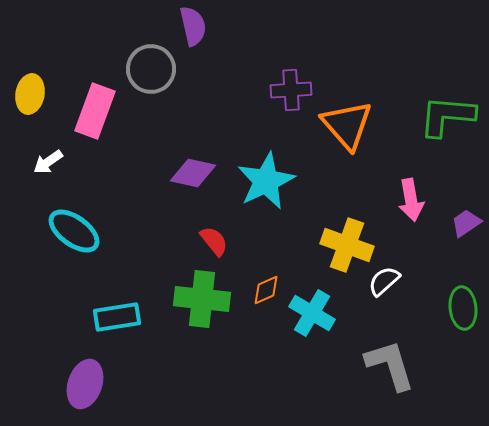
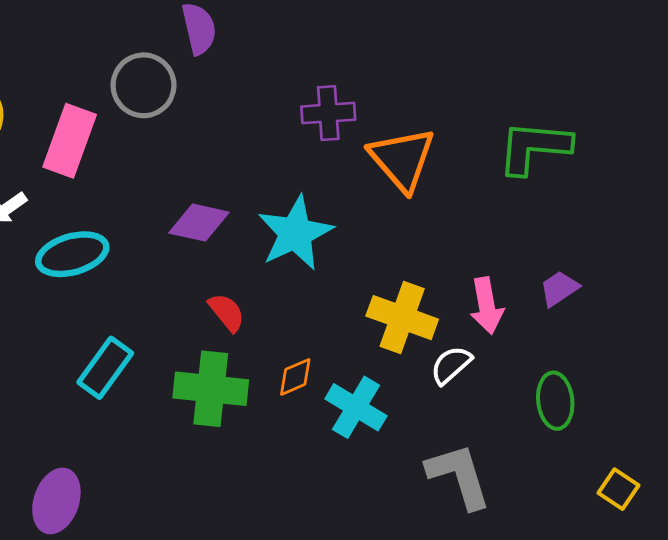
pink arrow: (411, 200) -> (487, 306), moved
cyan ellipse: (74, 231) -> (72, 254), moved, turned -52
cyan rectangle: (117, 317) -> (105, 368), moved, turned -45

